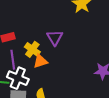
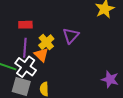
orange triangle: (40, 61) -> (41, 55), moved, turned 49

